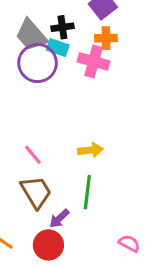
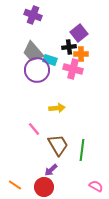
black cross: (62, 27) -> (69, 47), moved
yellow arrow: (90, 150) -> (57, 108), moved
brown trapezoid: (36, 192) -> (58, 145), moved
green line: (87, 192) -> (82, 150), moved

